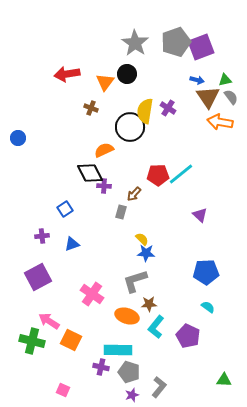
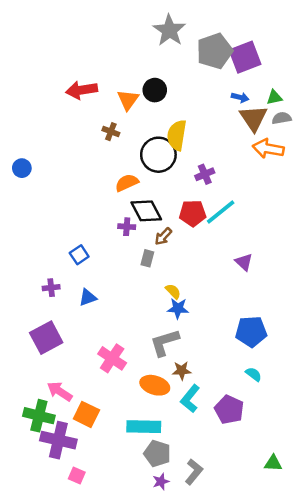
gray star: (135, 43) -> (169, 30), moved
gray semicircle: (231, 97) -> (282, 118), turned -63
purple cross: (168, 108) -> (205, 174), moved, turned 35
black diamond: (90, 173) -> (146, 211), moved
purple cross: (101, 367) -> (58, 440), moved, size x1.8

